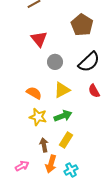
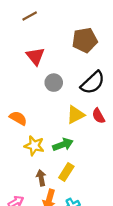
brown pentagon: (82, 25) -> (85, 40), turned 30
yellow triangle: (62, 90) -> (76, 115), moved
orange semicircle: (34, 93) -> (18, 118), moved

